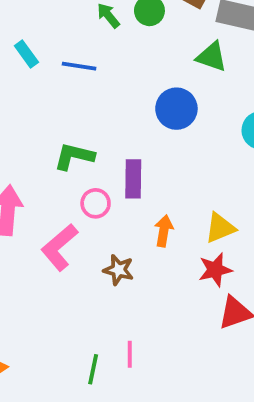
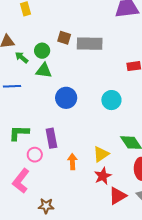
green triangle: (212, 57) -> (44, 71), moved
brown star: (119, 270) -> (46, 206), moved

